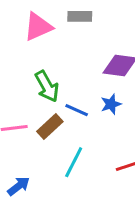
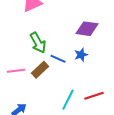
cyan line: (74, 162) -> (68, 100), moved

